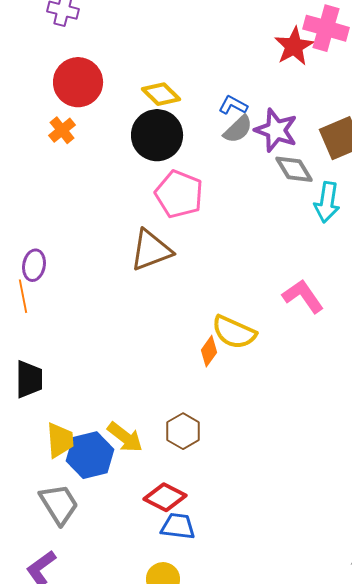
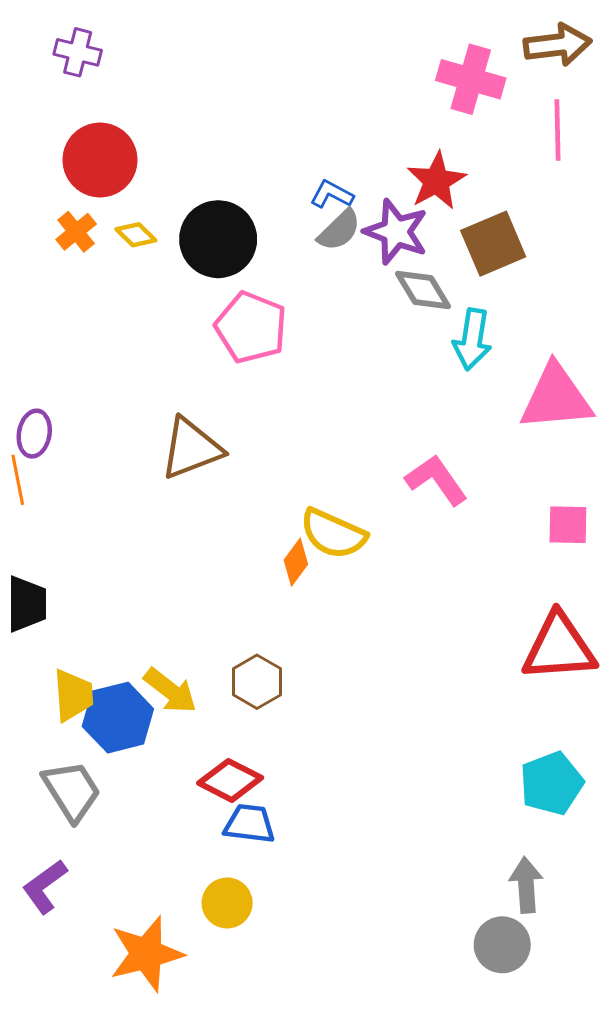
red star: (294, 46) -> (436, 181), moved
yellow diamond: (161, 94) -> (136, 235), moved, size x0.7
brown triangle: (151, 250) -> (191, 448), moved

